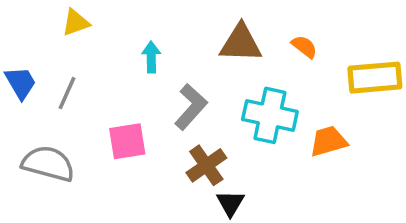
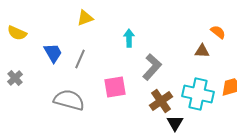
brown triangle: (241, 43) -> (202, 51), moved, size x0.6
cyan cross: (270, 115) -> (198, 94), moved

